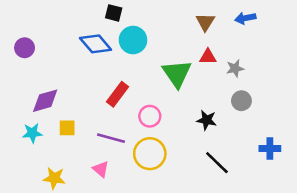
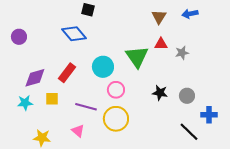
cyan circle: (133, 40) -> (103, 67), moved
red rectangle: (117, 94) -> (67, 73), moved
gray circle: (241, 101) -> (187, 96), moved
black line: (217, 163) -> (189, 132), moved

